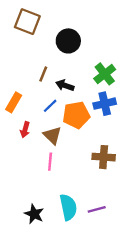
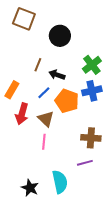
orange pentagon: (76, 115) -> (67, 101), turned 30
red arrow: (25, 130) -> (22, 114), size x1.5
purple line: (97, 209) -> (85, 163), moved

